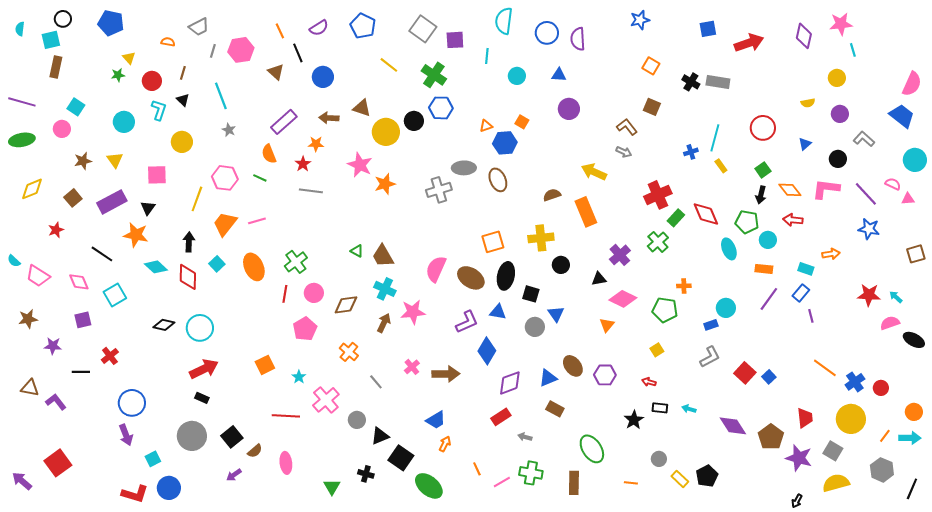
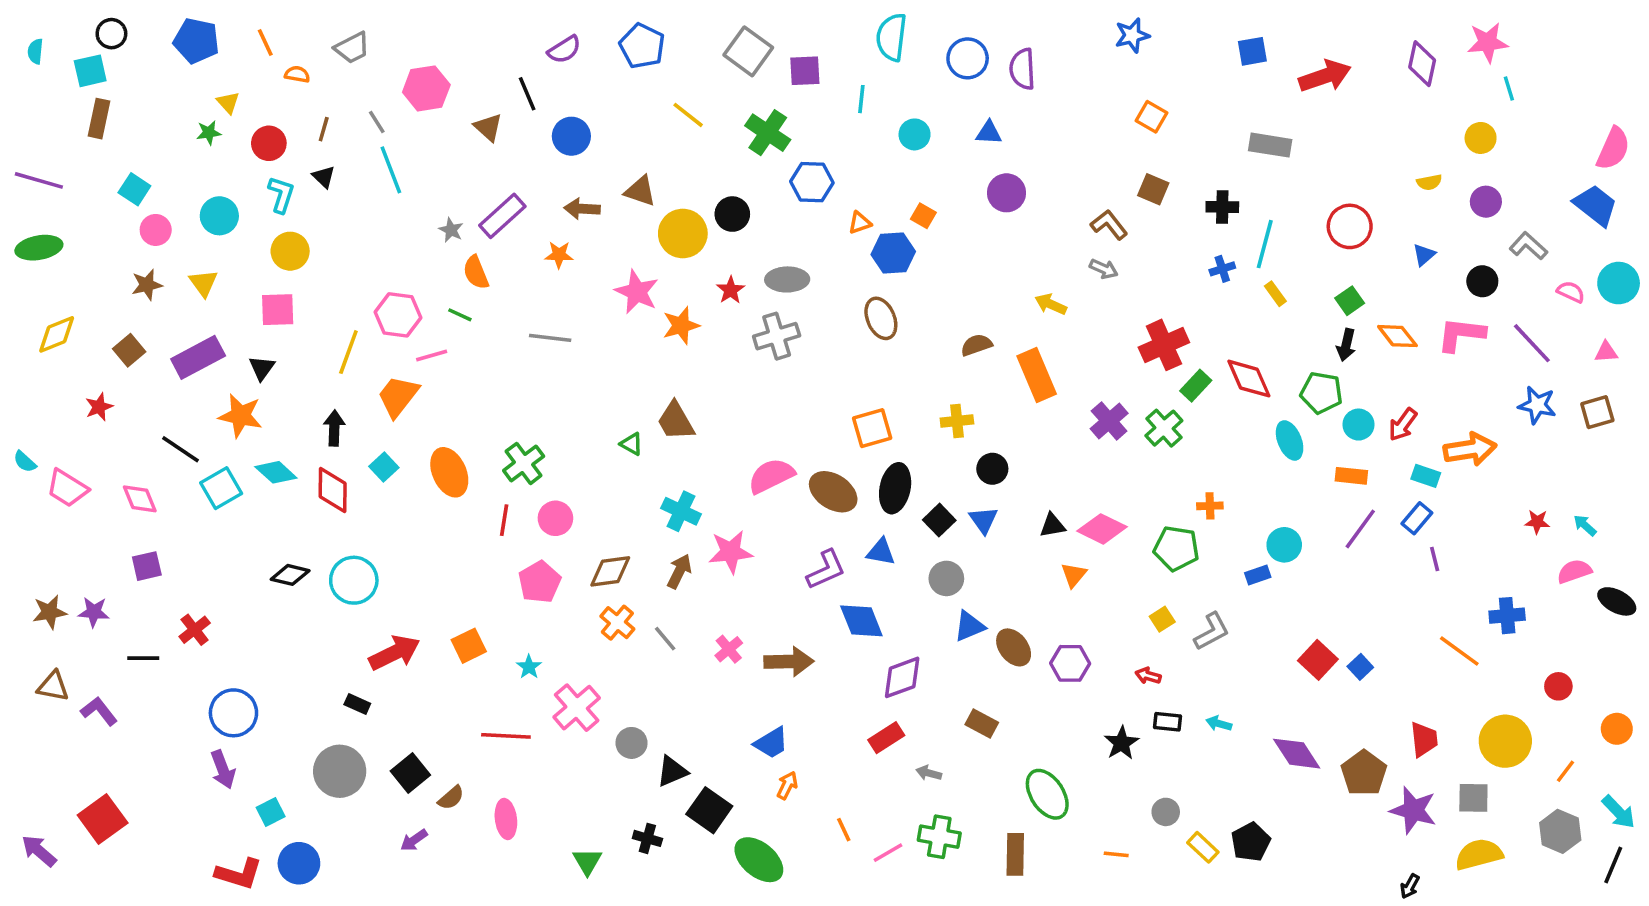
orange line: (280, 31) -> (265, 42), moved
gray line: (213, 51) -> (377, 122), moved, turned -48
black cross: (691, 82) -> (1222, 207), moved, turned -30
blue hexagon: (441, 108) -> (812, 182), moved
pink circle: (62, 129) -> (156, 230), moved
gray star: (229, 130) -> (451, 230), moved
yellow circle: (182, 142) -> (290, 251), moved
red star: (303, 164) -> (731, 290), moved
gray ellipse: (464, 168) -> (787, 279), moved
yellow arrow: (594, 172) -> (1051, 304), size x0.7
pink semicircle: (893, 184) -> (1571, 292), moved
red arrow: (793, 220) -> (1403, 425), moved, turned -60
pink line: (257, 221) -> (432, 356), moved
yellow cross: (541, 238) -> (957, 421), size x0.7
orange arrow: (831, 254) -> (1470, 449), size x1.6
brown square: (916, 254) -> (1597, 412), moved
purple cross: (620, 255) -> (1109, 421), moved
brown trapezoid: (383, 256) -> (676, 421), moved
pink semicircle: (436, 269) -> (771, 476), turned 40
black triangle: (599, 279) -> (1052, 525), moved
black square: (531, 294) -> (939, 520), turned 30
cyan square: (115, 295) -> (221, 488), moved
red star: (869, 295) -> (1537, 522), size x0.6
brown diamond: (346, 305) -> (610, 571), moved
blue triangle: (556, 314) -> (984, 520), moved
brown star: (28, 319) -> (50, 612), moved
blue diamond: (487, 351) -> (861, 621), turned -52
gray L-shape: (710, 357) -> (1212, 631), moved
red arrow: (204, 369) -> (394, 653), moved
blue triangle: (548, 378) -> (969, 626), moved
gray line: (376, 382) -> (665, 639), moved
blue cross: (855, 382) -> (1507, 616), moved, turned 30
cyan arrow: (910, 438) -> (1619, 812), moved, turned 45
gray square: (833, 451) -> (1473, 798), turned -30

